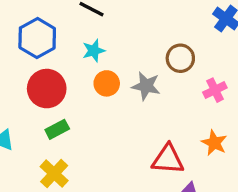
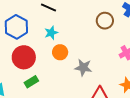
brown circle: (180, 58) -> (105, 21), moved
gray star: (146, 86) -> (83, 68), moved

